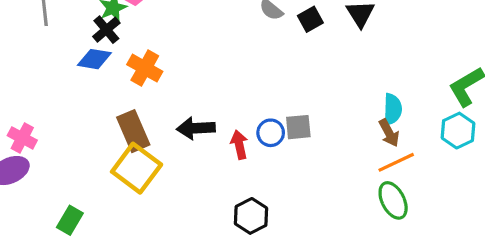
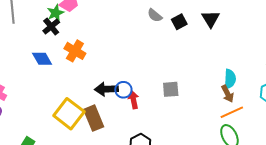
blue diamond: (94, 59) -> (42, 59), moved, turned 50
brown rectangle: (133, 131) -> (94, 118), moved
blue circle: (271, 133) -> (123, 90), moved

